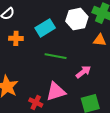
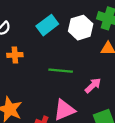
cyan rectangle: (45, 28) -> (47, 25), moved

